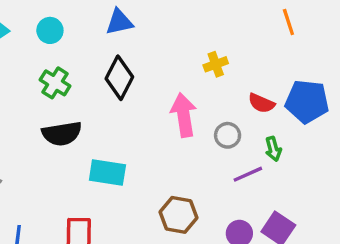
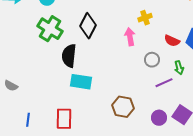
green cross: (55, 83) -> (50, 29), size x1.4
pink arrow: (184, 115) -> (130, 37), moved, size x0.7
black semicircle: (62, 134) -> (69, 56), moved, turned 105

